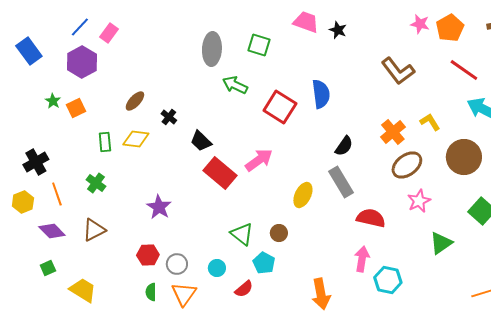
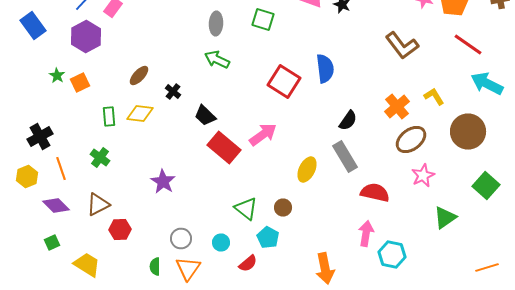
gray ellipse: (212, 49) -> (216, 24), size x0.7
green arrow: (235, 85) -> (217, 60), moved
red hexagon: (148, 255) -> (120, 230), moved

